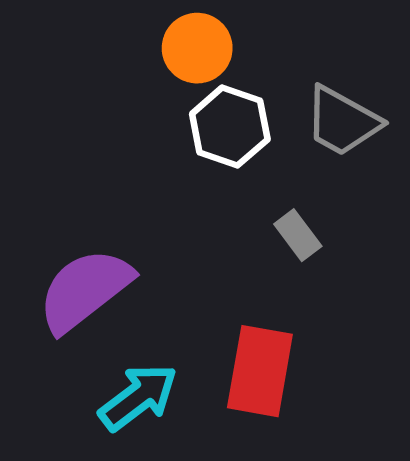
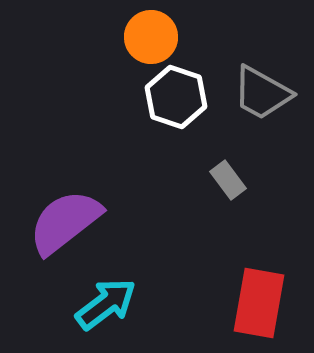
red rectangle: (260, 371) -> (259, 303), moved

